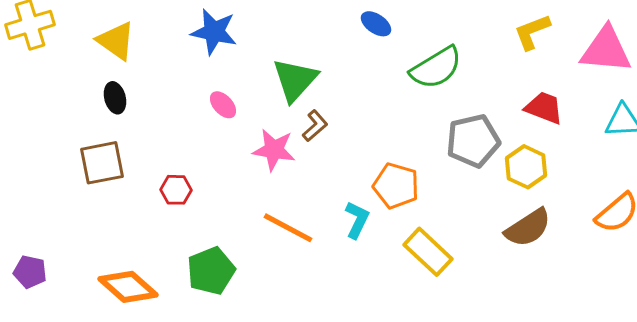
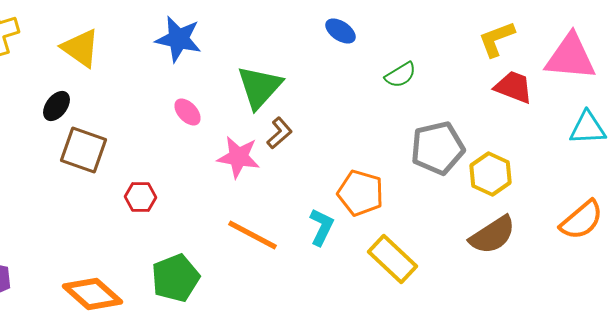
green semicircle: (436, 68) -> (400, 75), size x0.6
black ellipse: (115, 98) -> (56, 106), moved, turned 52
red trapezoid: (544, 108) -> (514, 87), moved
brown square: (102, 163) -> (84, 150), moved, turned 30

